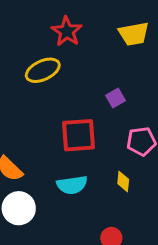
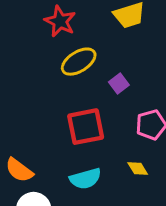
yellow ellipse: (43, 70) -> (79, 62), moved
yellow diamond: (123, 181) -> (138, 168), turned -30

